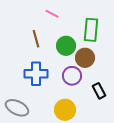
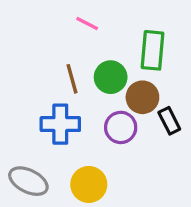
brown line: (36, 39) -> (72, 79), moved
black rectangle: (99, 91) -> (169, 121), moved
yellow circle: (65, 110) -> (89, 184), moved

